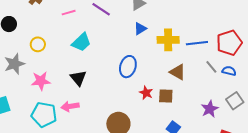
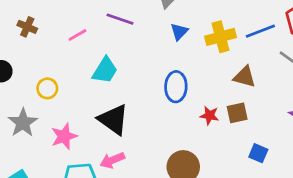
black triangle: (78, 78) -> (113, 119), size x1.4

